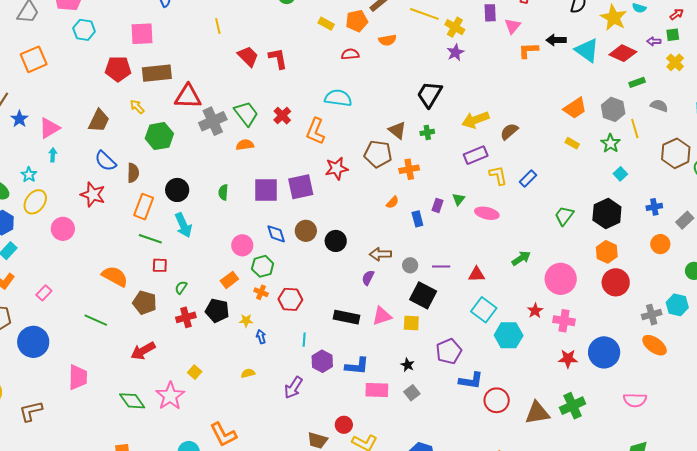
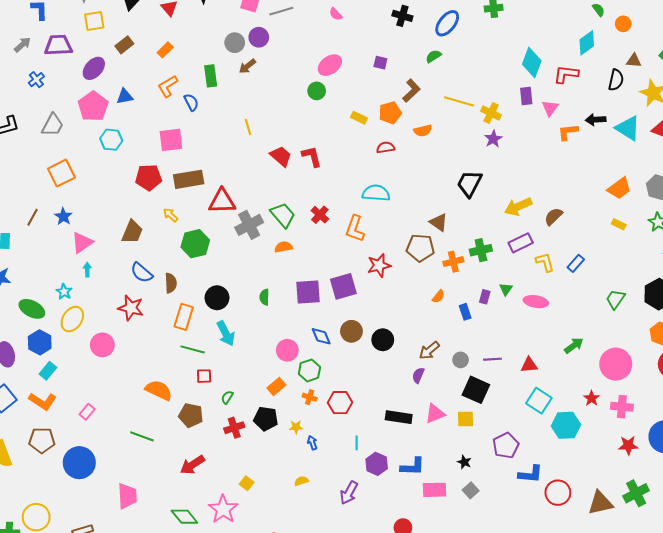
blue star: (19, 119) -> (63, 216), moved
green cross: (427, 132) -> (481, 250), moved, size x1.5
brown arrow: (380, 254) -> (429, 350), turned -35

